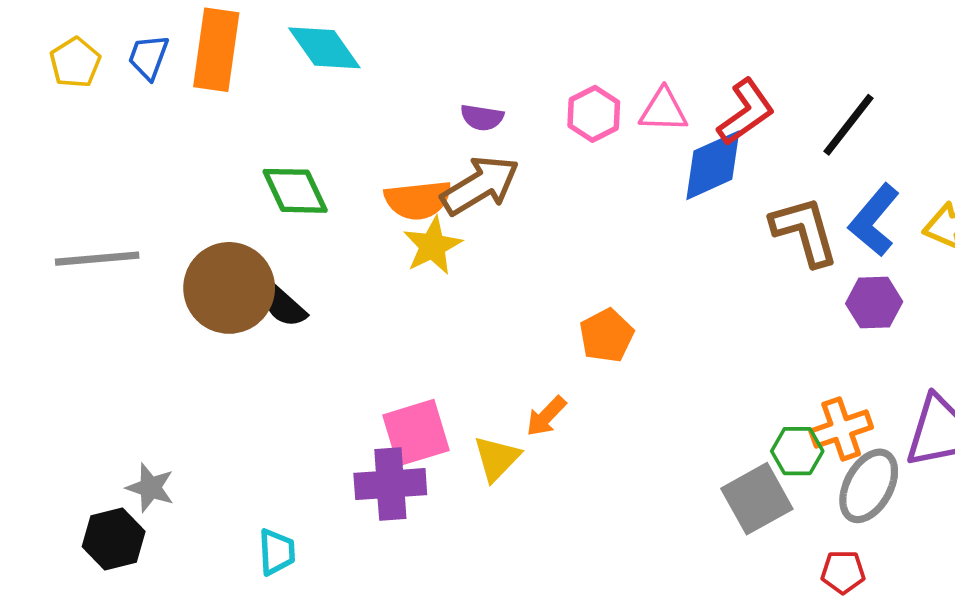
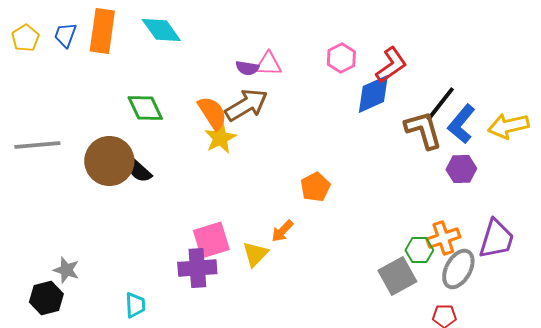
pink triangle: (663, 110) -> (268, 64), moved
pink hexagon: (594, 114) -> (341, 58), moved
black line: (848, 125) -> (440, 104), moved
orange semicircle: (418, 200) -> (212, 113), turned -117

